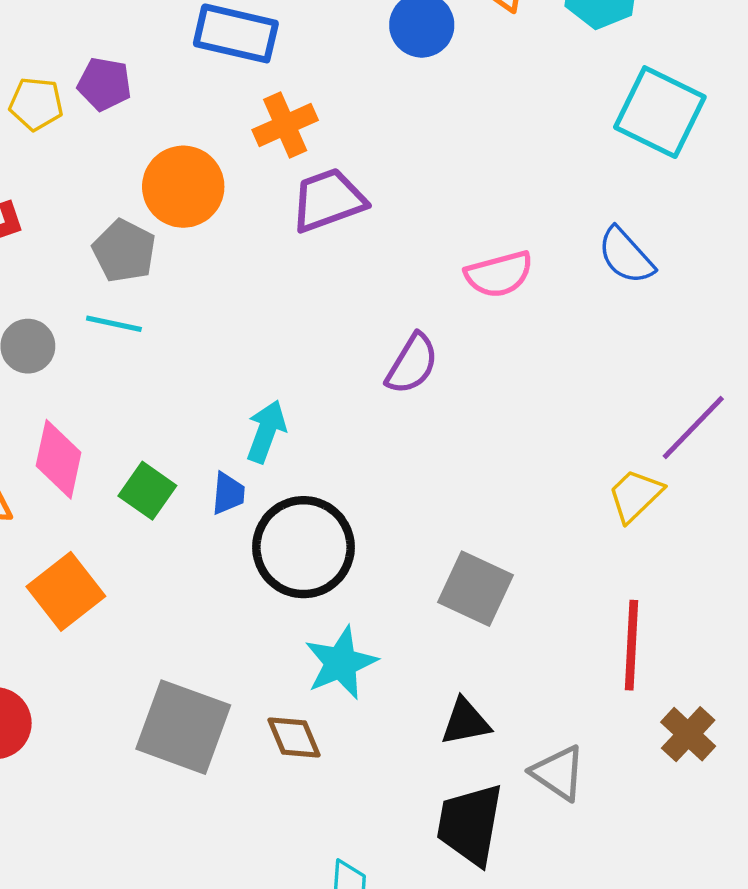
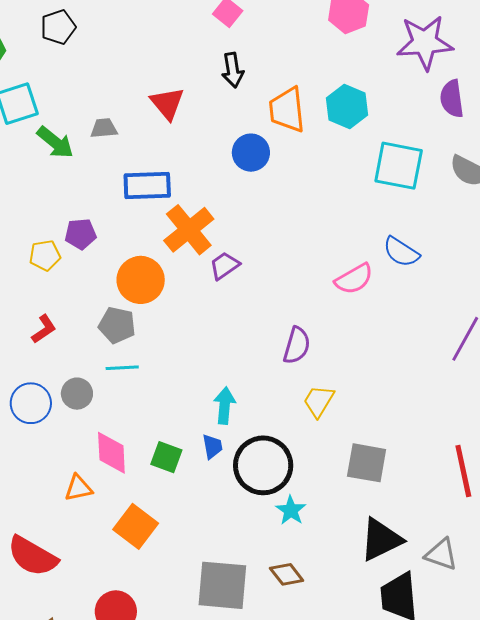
orange cross: (285, 125) -> (189, 230), size x1.4
purple trapezoid: (328, 200) -> (224, 266), size x0.7
pink semicircle: (499, 274) -> (354, 279), moved
yellow trapezoid: (635, 495) -> (319, 401), moved
cyan star: (341, 663) -> (291, 510), moved, size x0.7
black triangle: (465, 722) -> (381, 540), size x1.5

